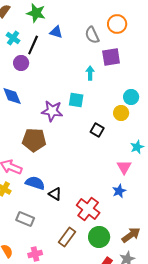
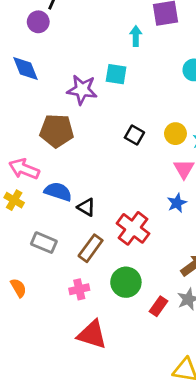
yellow circle: (121, 113) -> (175, 134), moved
black square: (97, 130) -> (134, 135), moved
brown rectangle: (67, 237) -> (91, 248), moved
green circle: (99, 237) -> (126, 282), moved
pink cross: (35, 254) -> (79, 289), moved

